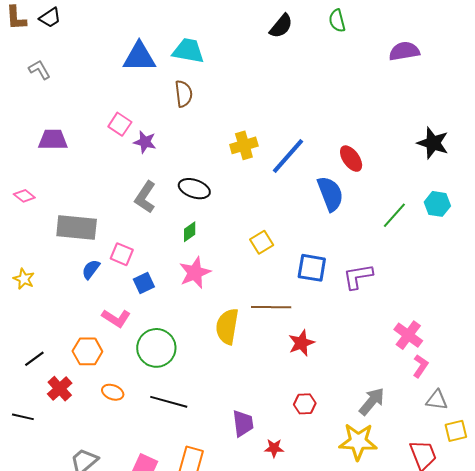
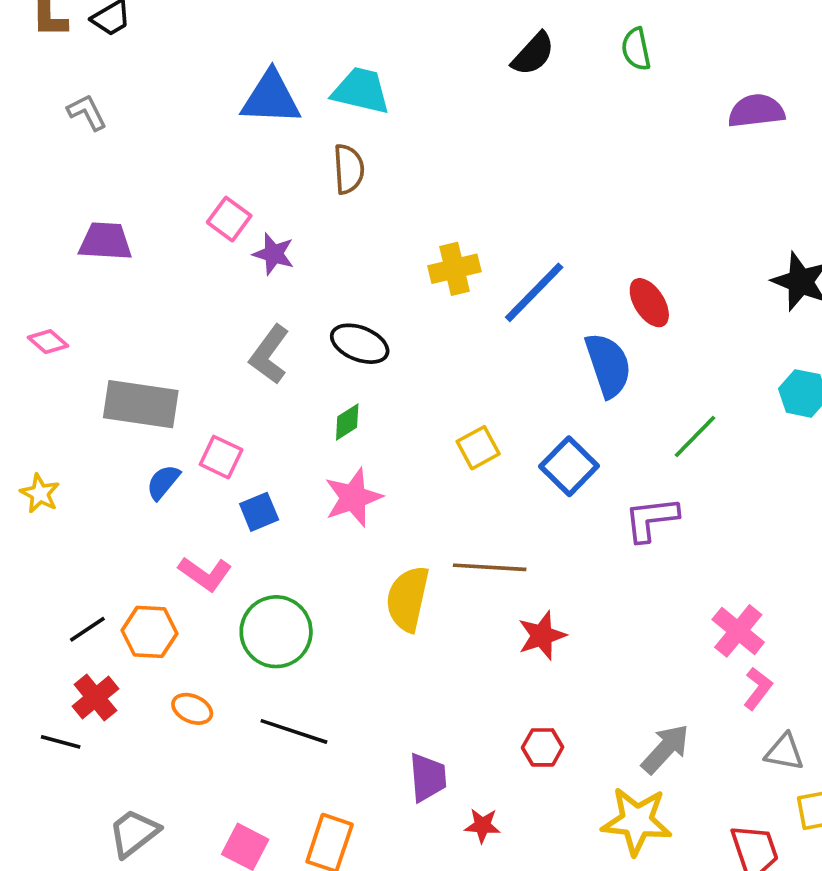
green line: (394, 215) -> (695, 437), moved
blue square: (312, 268) -> (569, 466), moved, turned 32
black line: (34, 359) -> (87, 629), moved
black line: (23, 417) -> (61, 742), moved

